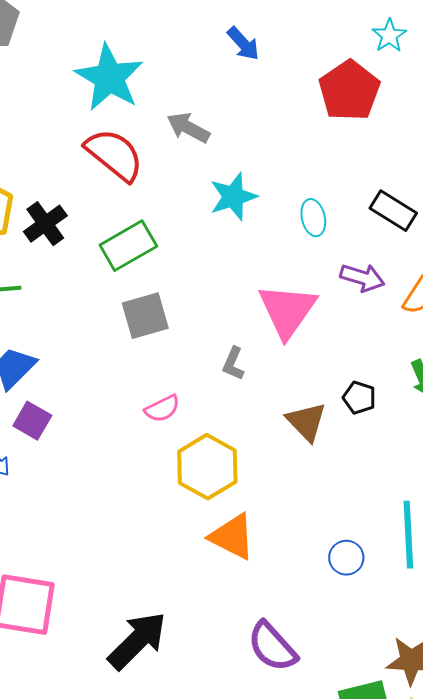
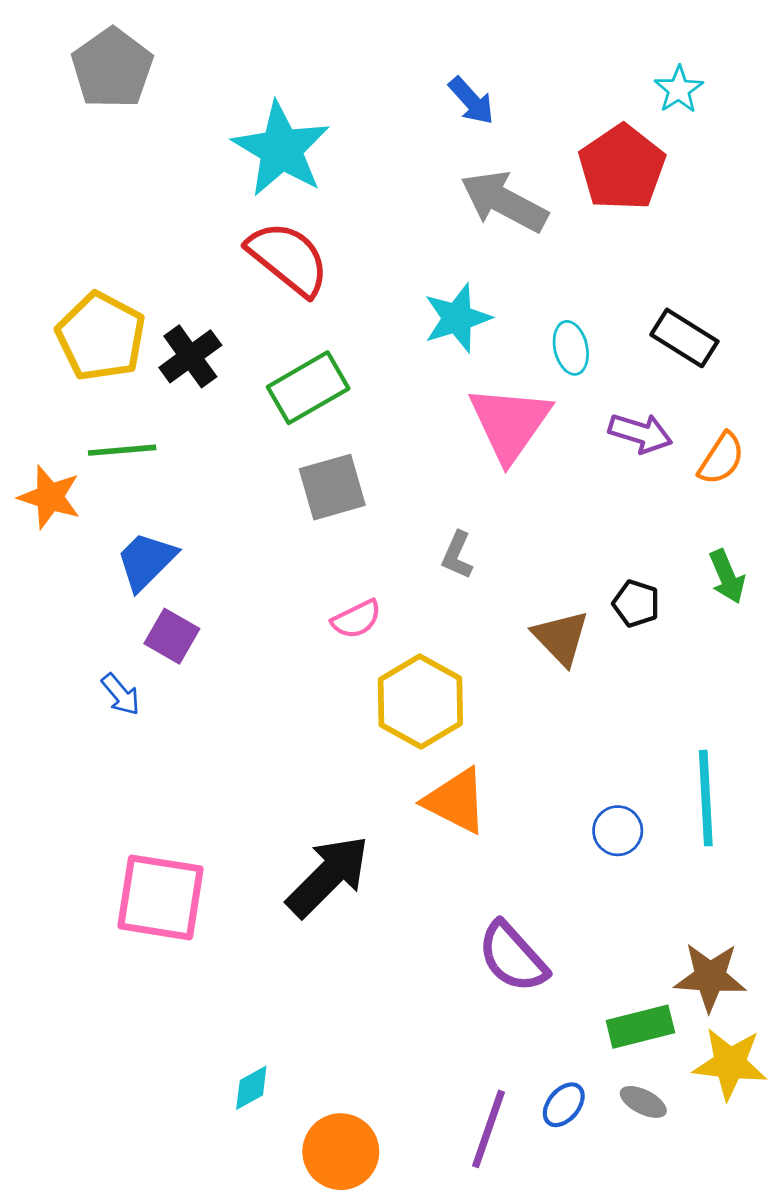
gray arrow: (188, 128) -> (504, 202), moved, size x1.4
pink triangle: (287, 311) -> (510, 423), moved
black arrow: (137, 641) -> (328, 876), moved

